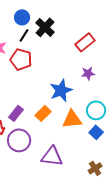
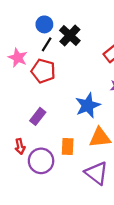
purple rectangle: (16, 113) -> (38, 116), moved
orange rectangle: (43, 113) -> (68, 146), moved, turned -42
purple triangle: (52, 156) -> (97, 173), moved, turned 30

